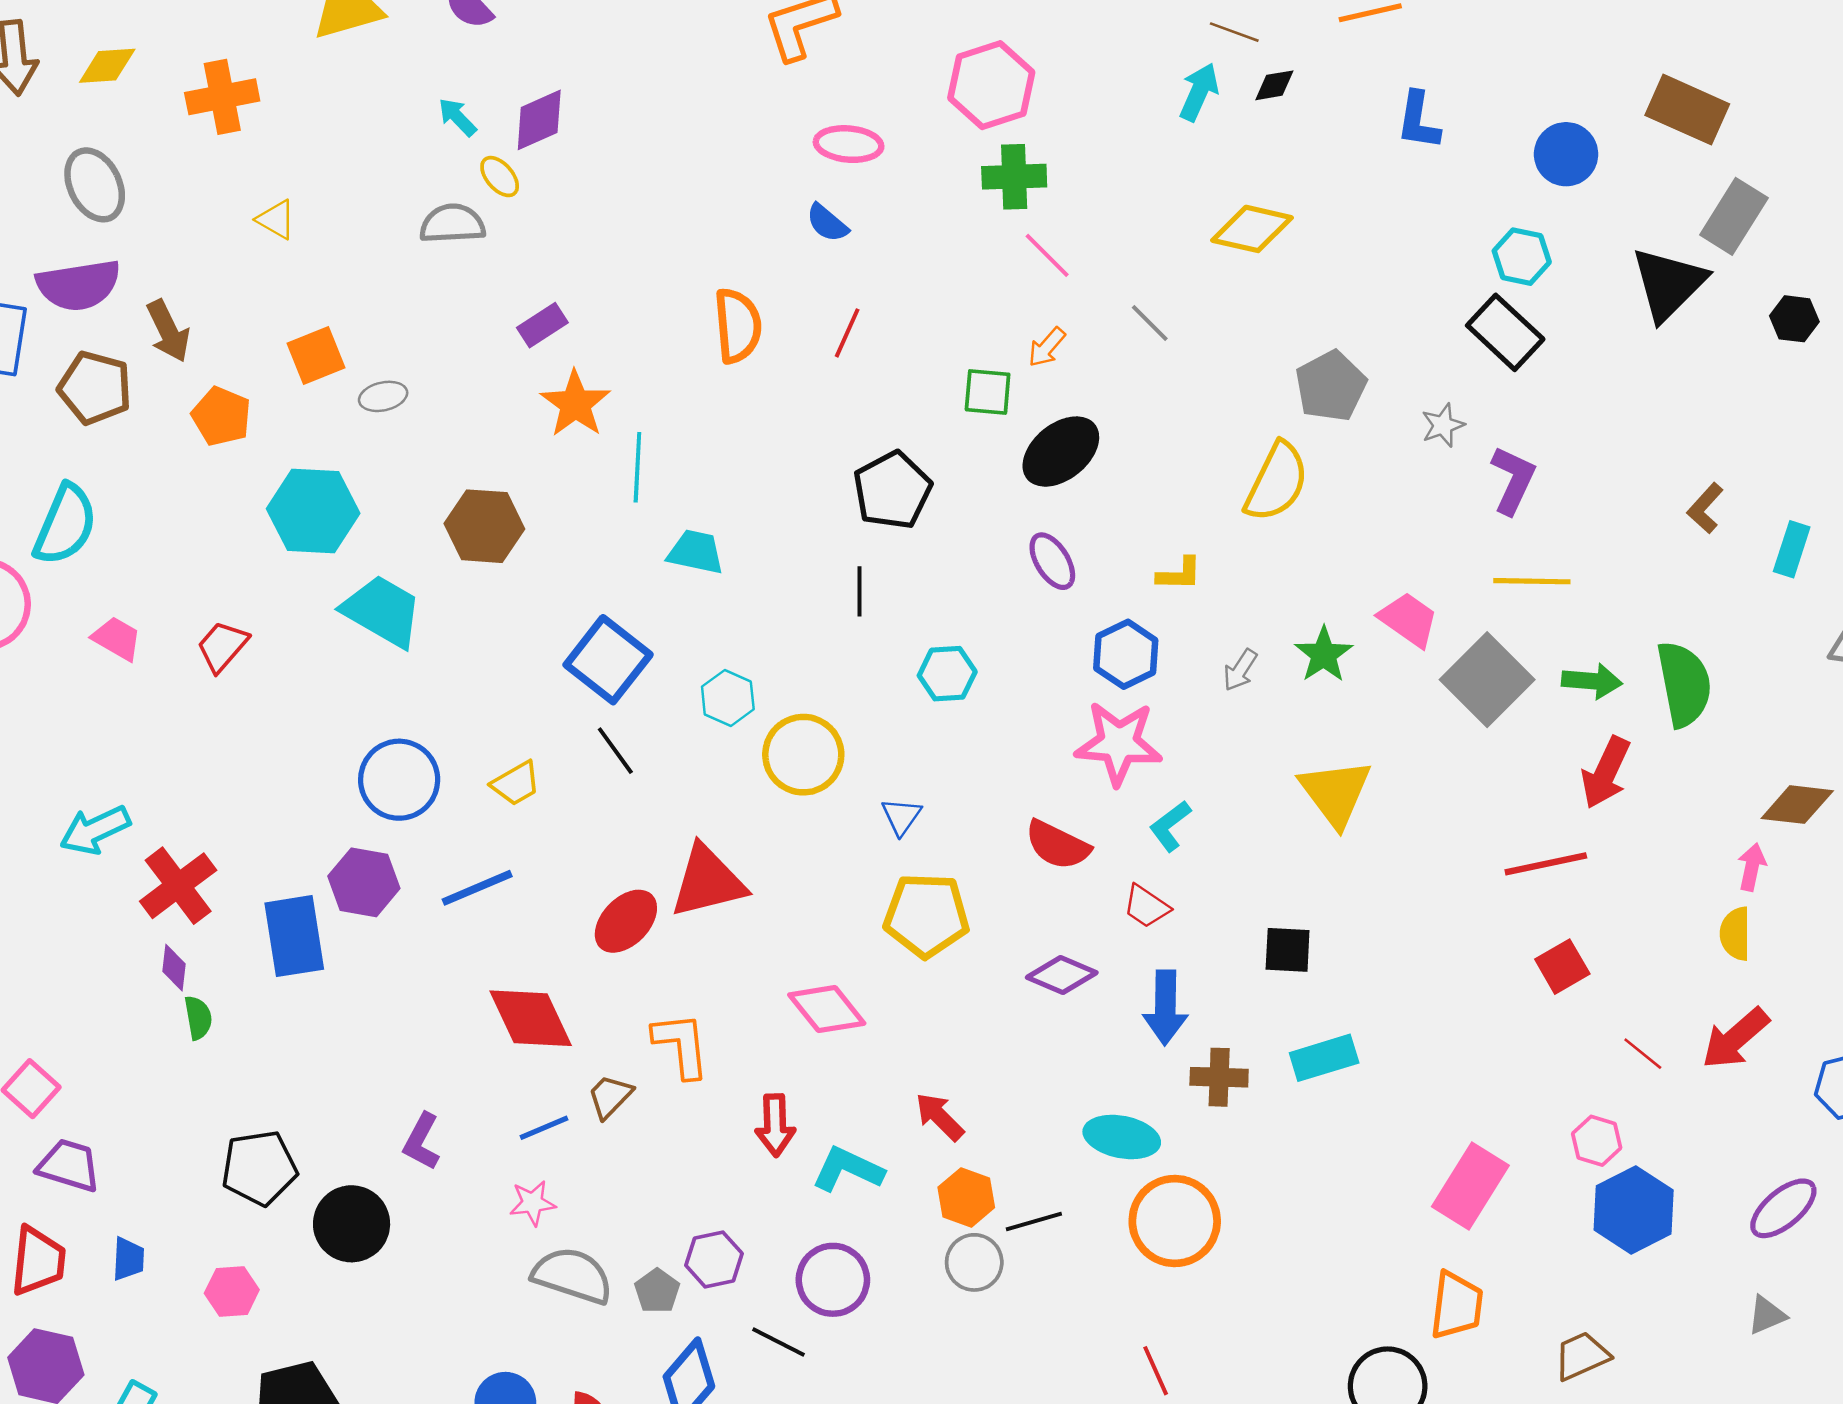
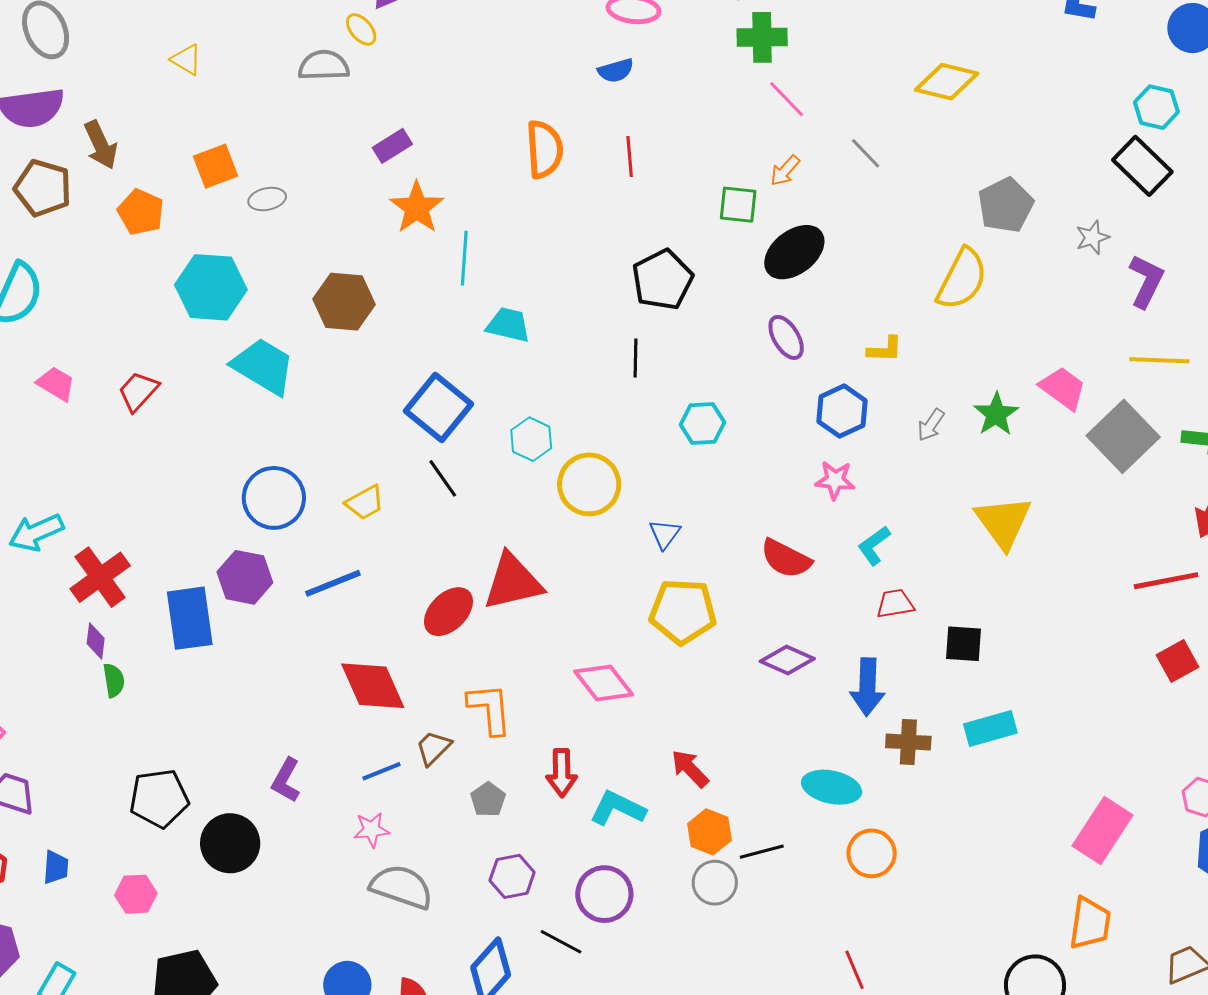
blue semicircle: (827, 223) -> (616, 71), turned -57
red line: (847, 333) -> (630, 157), turned -30
pink star: (1119, 743) -> (835, 480), size x0.6
red trapezoid: (1146, 906) -> (895, 604), moved, turned 135
orange circle: (1175, 1221) -> (872, 853), size x0.7
gray pentagon: (657, 1291) -> (488, 800), moved

